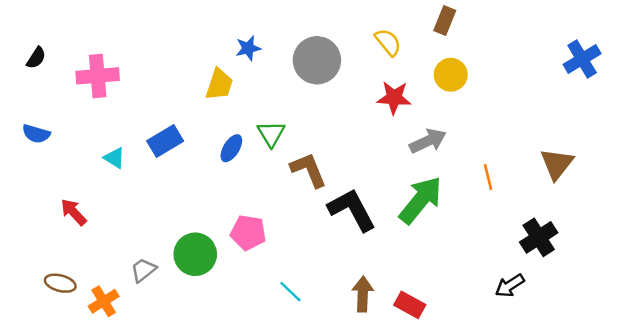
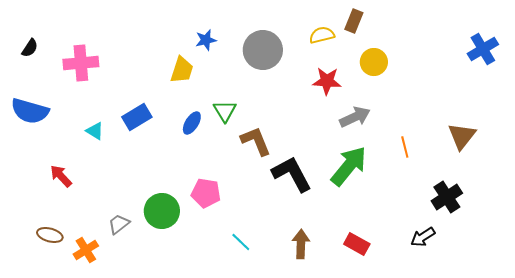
brown rectangle: (445, 20) -> (354, 21), moved
yellow semicircle: (388, 42) -> (322, 35), turned -65
blue semicircle: (36, 134) -> (30, 111), size x1.6
red rectangle: (410, 305) -> (357, 244), moved

